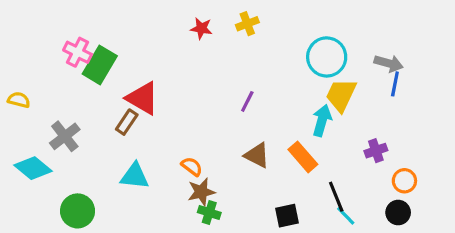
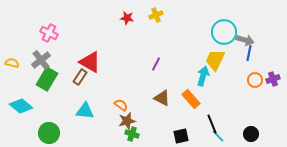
cyan circle: (327, 57) -> (224, 32), moved
green rectangle: (100, 65) -> (47, 79), moved
gray cross: (65, 136) -> (41, 60), moved
purple cross: (376, 151) -> (273, 79), moved
orange circle: (404, 181) -> (255, 80), moved

